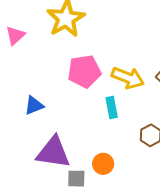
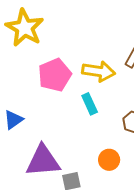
orange circle: (103, 164) -> (109, 160), moved

